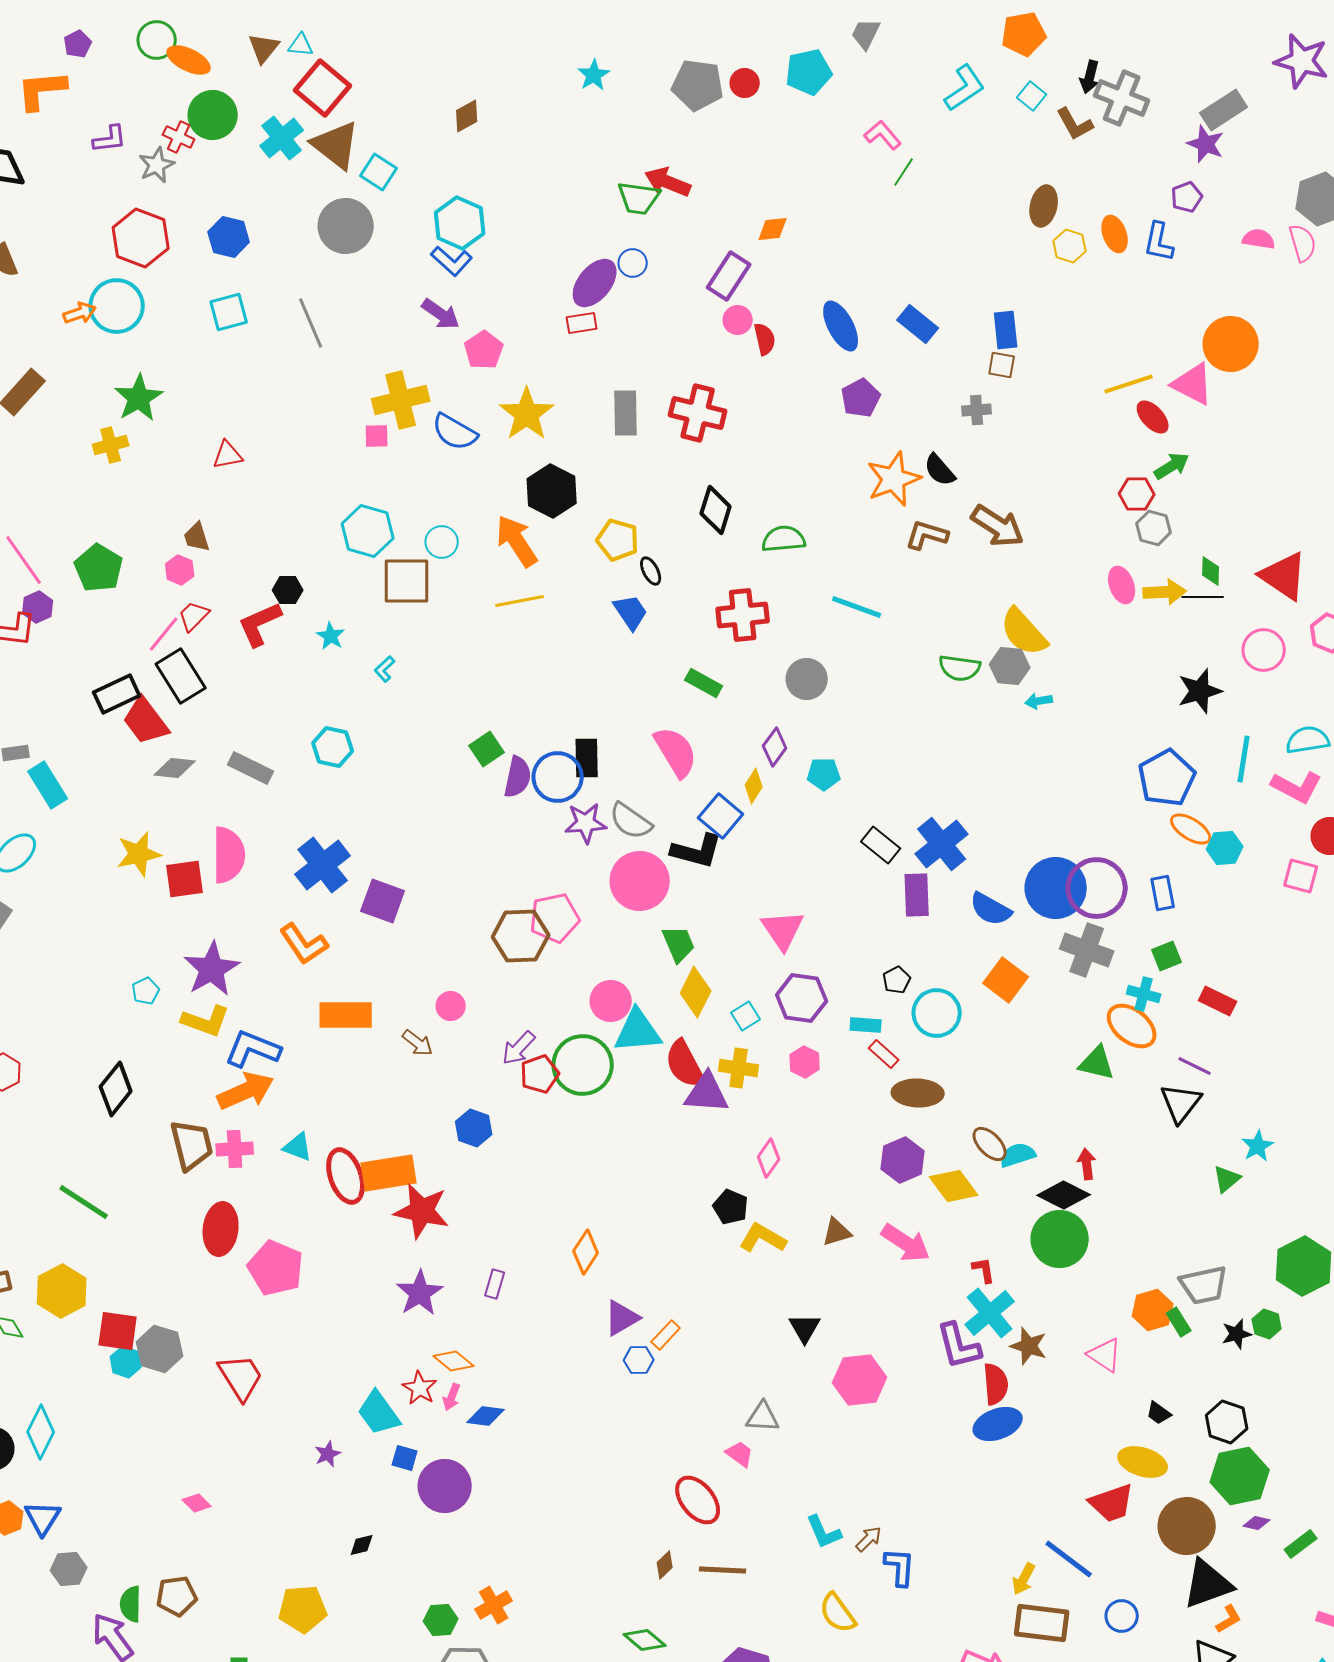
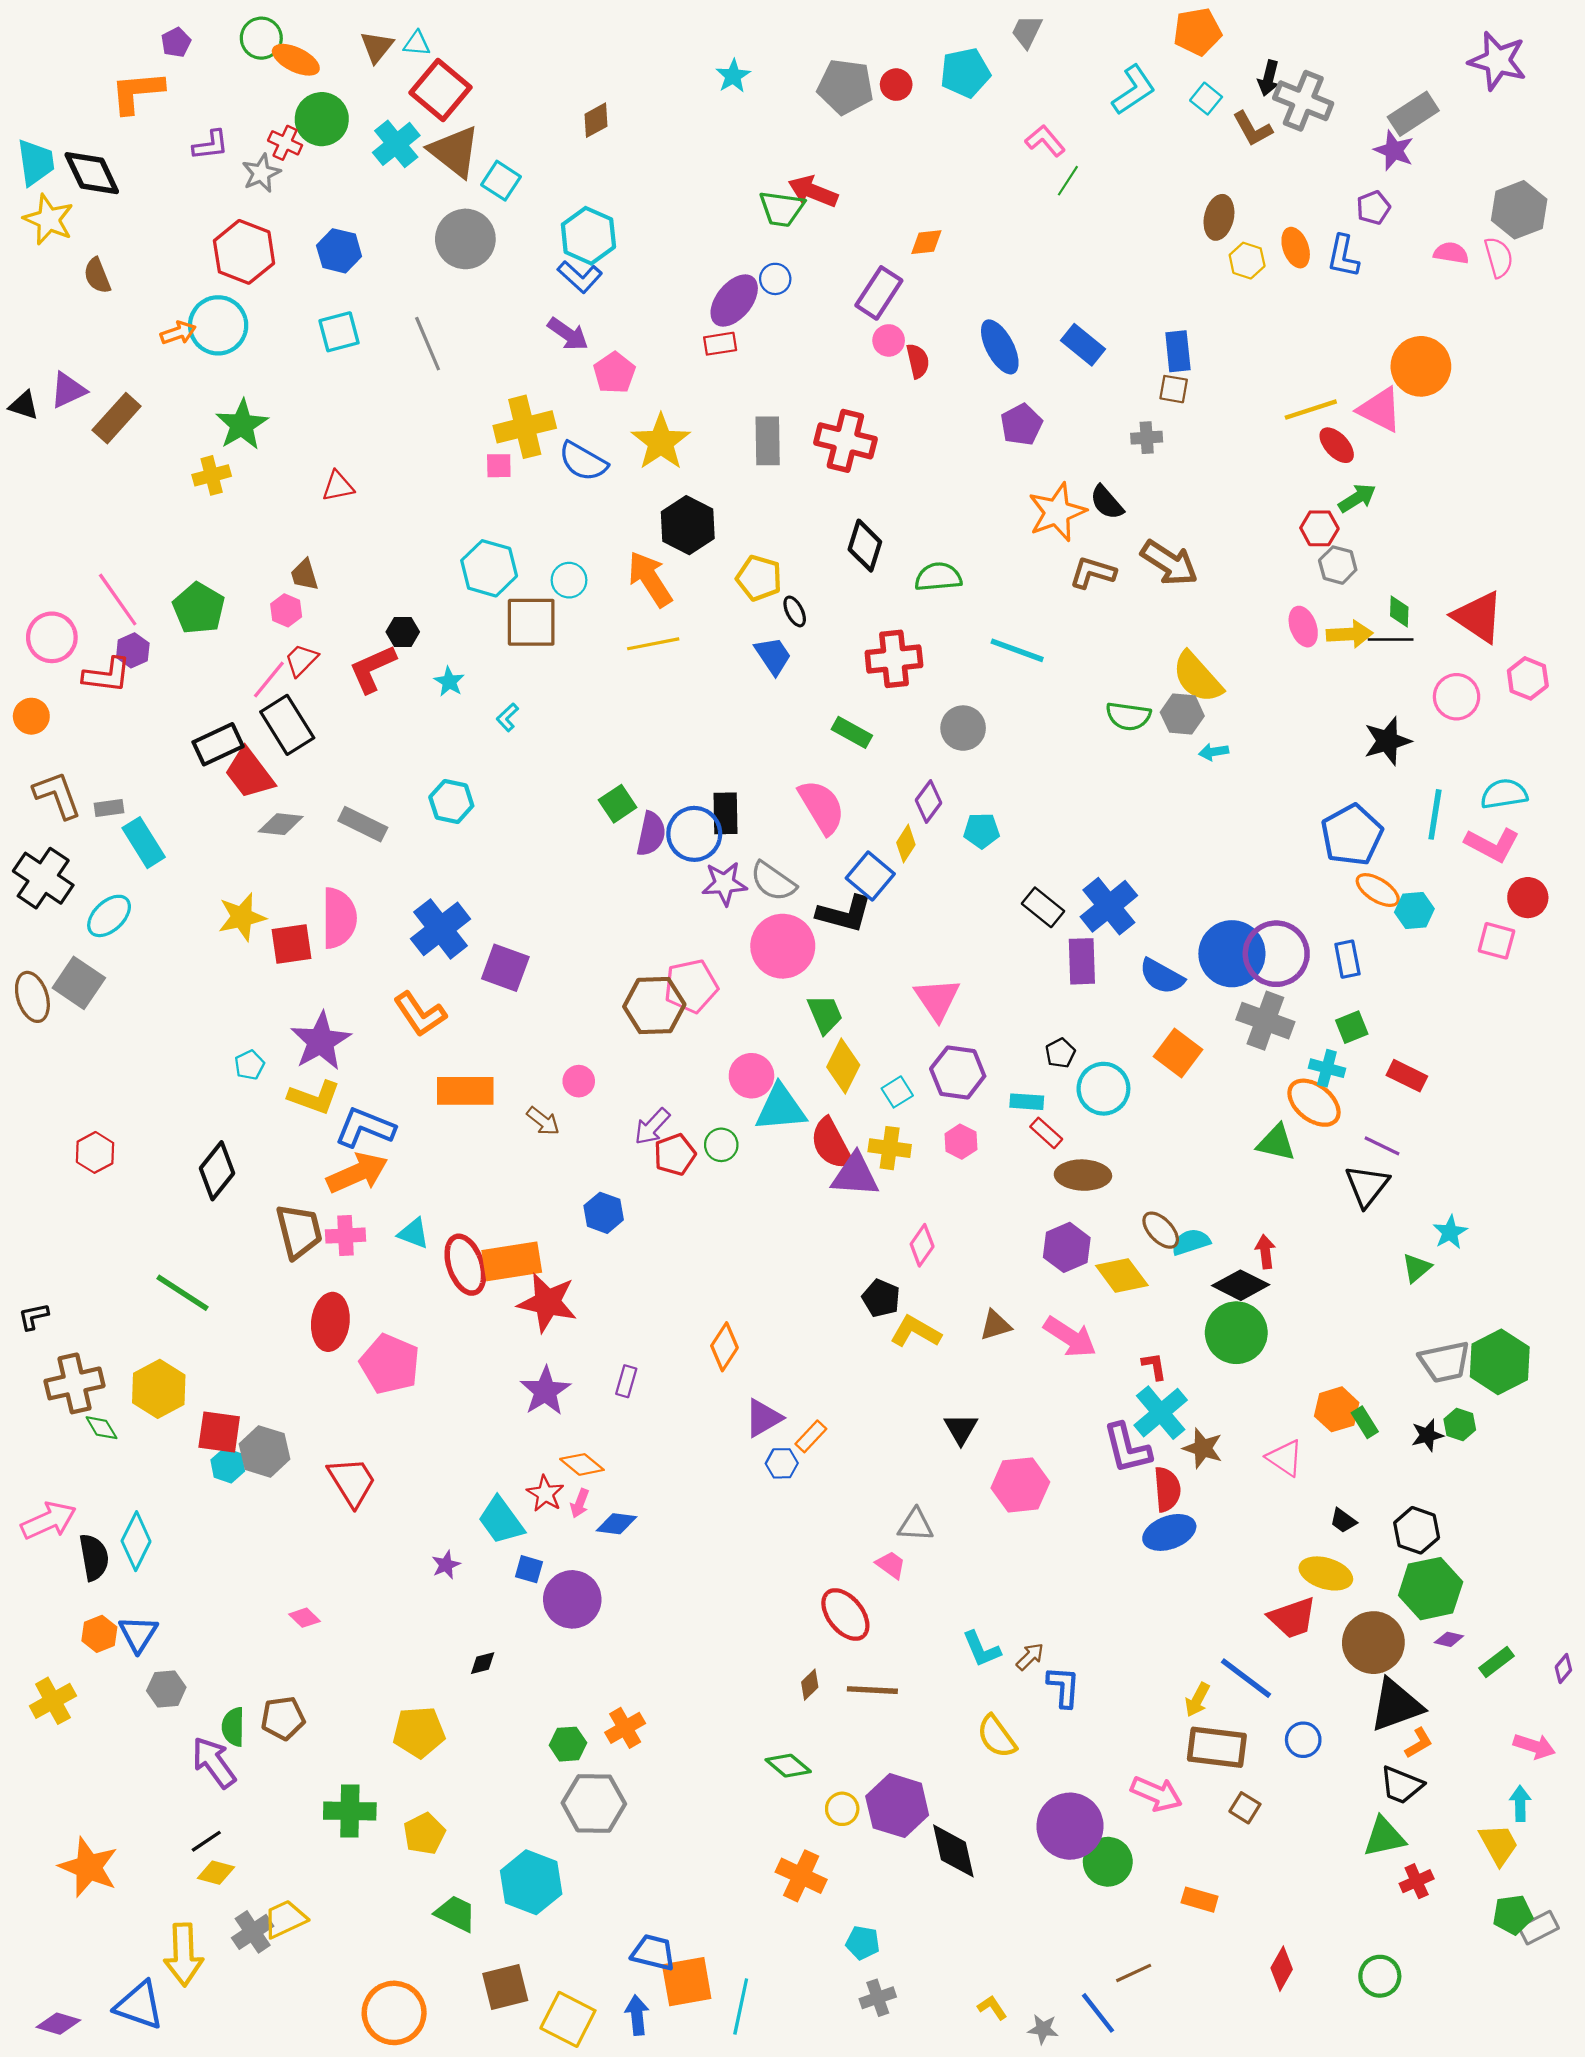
green circle: (583, 1065) -> (721, 1145), size x0.5
gray trapezoid: (1204, 1285) -> (1445, 1362), moved

